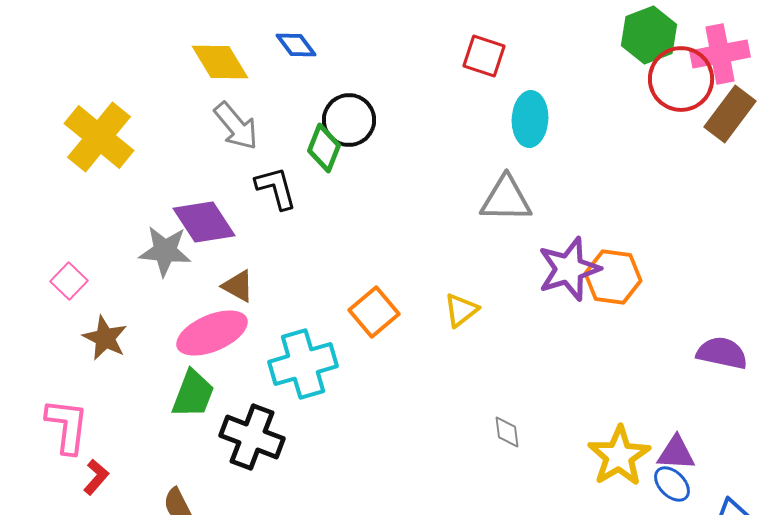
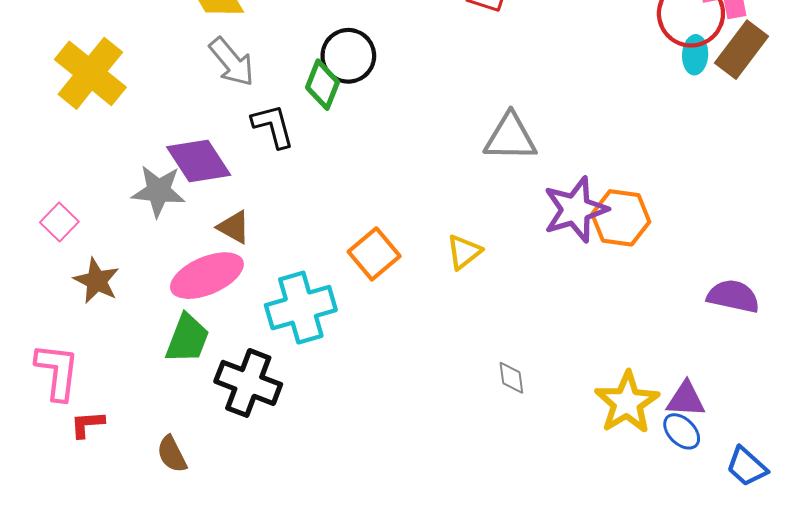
cyan ellipse: (530, 119) -> (695, 55), moved, size x0.7
red L-shape: (96, 477) -> (87, 424), turned -135

